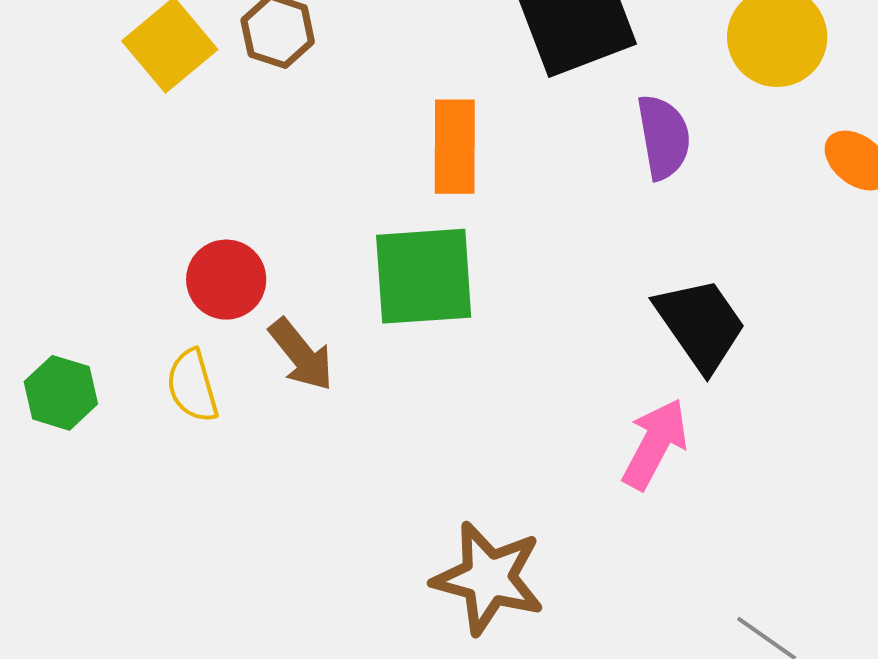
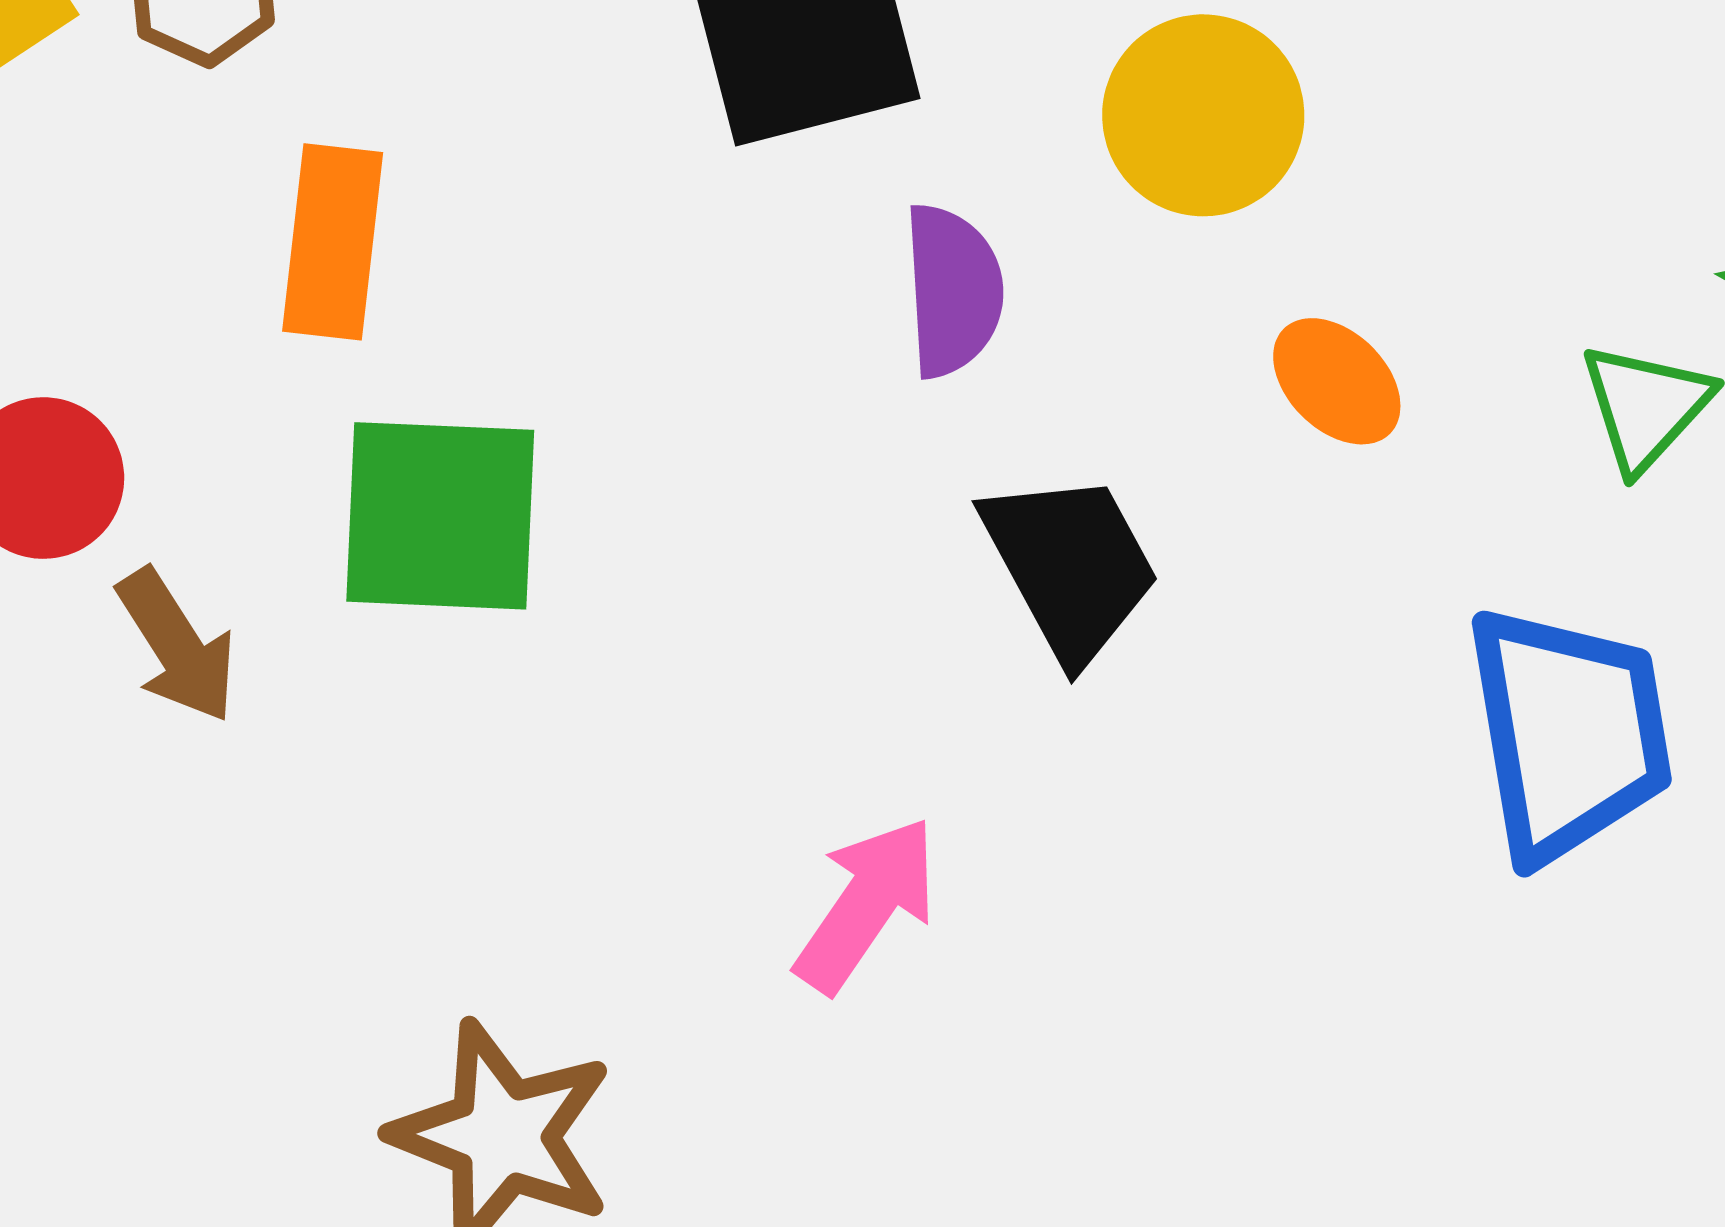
orange rectangle: (455, 147) -> (333, 242), moved
black trapezoid: (700, 324) -> (1071, 566), moved

